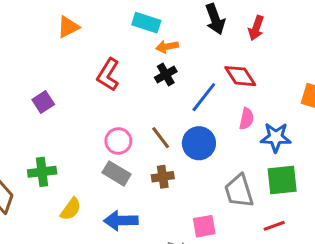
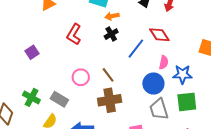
blue circle: (199, 143) -> (153, 84), moved
green cross: (42, 172) -> (31, 97), turned 36
gray rectangle: (116, 173) -> (59, 99), moved
brown cross: (163, 177) -> (110, 100), size x1.6

